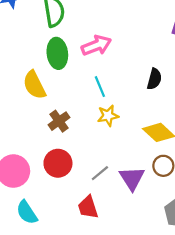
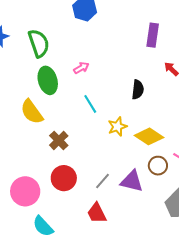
pink arrow: (96, 45) -> (81, 68), size x0.6
yellow star: (108, 116) -> (117, 127), moved
purple triangle: (132, 178) -> (132, 181), turned -35

